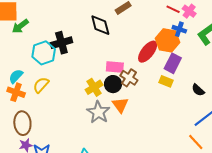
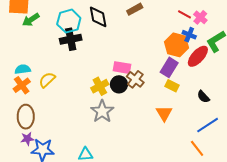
black diamond: (100, 25) -> (98, 17), moved
red ellipse: (148, 52) -> (198, 56), moved
cyan hexagon: (44, 53) -> (69, 21), moved
purple rectangle: (173, 63) -> (169, 67), moved
cyan semicircle: (16, 76) -> (23, 69), turned 35
orange cross: (16, 92) -> (22, 85), turned 30
orange triangle: (120, 105) -> (164, 113), moved

